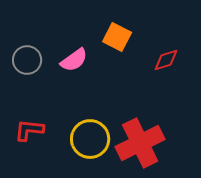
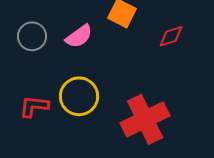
yellow circle: (90, 139) -> (79, 96), moved

